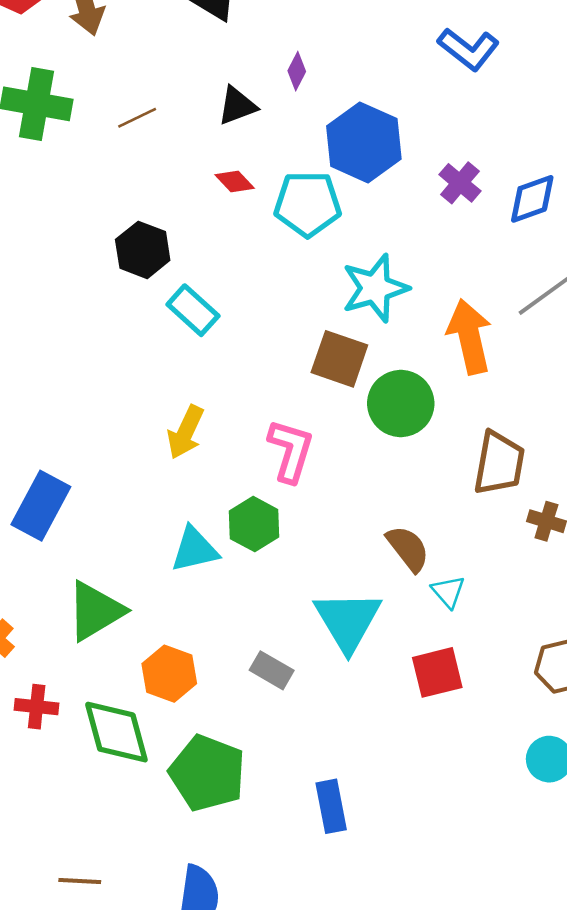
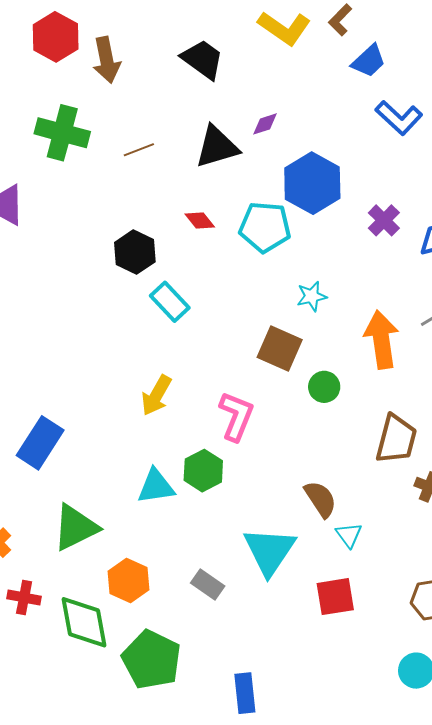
purple diamond: (297, 71) -> (265, 124), turned 40
black triangle: (237, 106) -> (217, 147), size x1.4
red diamond: (235, 181) -> (200, 221), moved
cyan star: (375, 288) -> (312, 296), size x0.6
green circle: (401, 403) -> (324, 387), size x0.6

